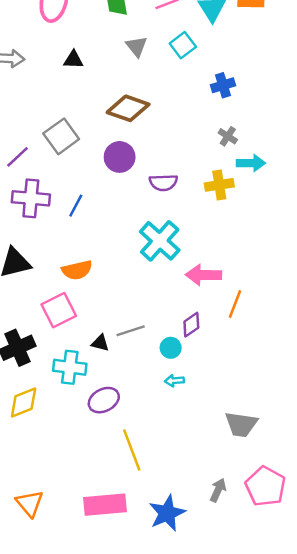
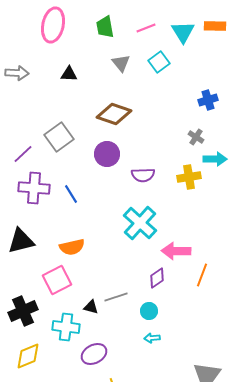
blue cross: (223, 85) -> (208, 100), moved
blue line: (76, 206) -> (71, 194), turned -60
purple diamond: (191, 325) -> (157, 278), moved

